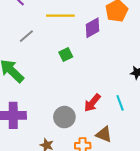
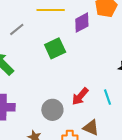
green square: (66, 54) -> (55, 48), size x1.5

